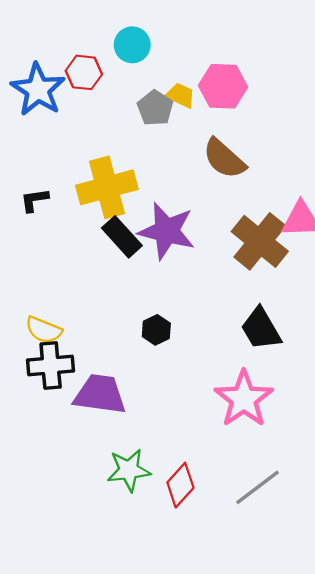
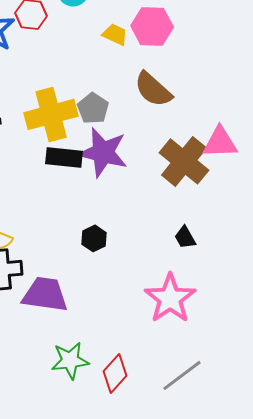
gray pentagon: (155, 108) -> (93, 108), moved
black rectangle: (122, 237) -> (64, 157), turned -42
black trapezoid: (261, 329) -> (185, 237), size x0.6

